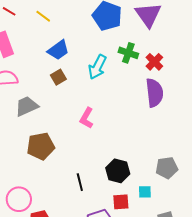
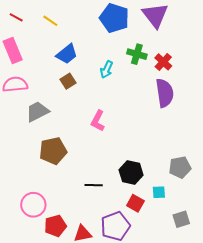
cyan arrow: (97, 67) -> (107, 69), size x0.7
black line: (80, 182) -> (94, 185), turned -72
red square: (121, 202) -> (135, 203), turned 36

